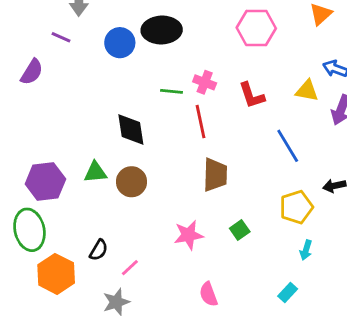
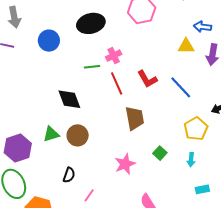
black ellipse: (162, 30) -> (91, 23), moved
pink cross: (205, 82) -> (114, 56), turned -35
red L-shape: (252, 95) -> (147, 79), moved
black semicircle: (99, 250) -> (69, 175), moved
cyan arrow: (306, 250) -> (191, 160), moved
cyan rectangle: (288, 293) -> (202, 189), turned 48

